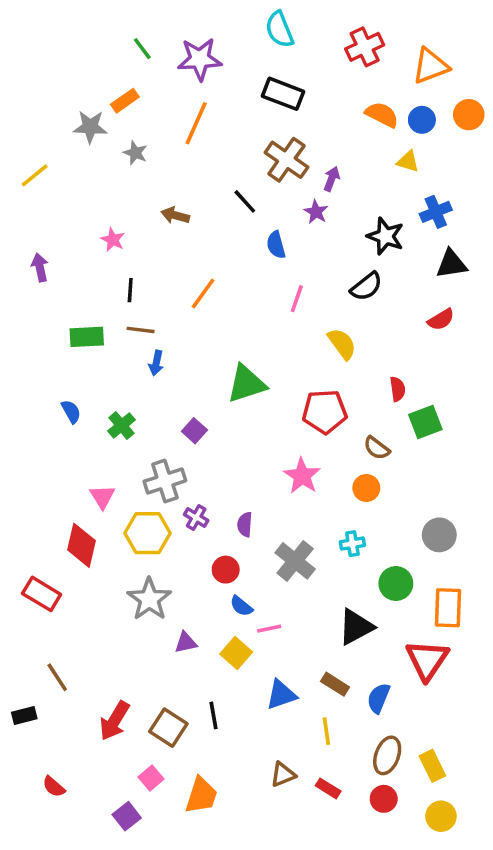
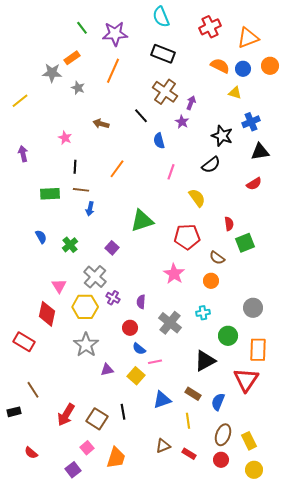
gray cross: (165, 481) -> (95, 277), turned -30

